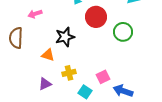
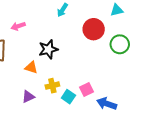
red circle: (96, 17) -> (94, 29), moved
green circle: (123, 32) -> (120, 44), moved
cyan square: (85, 92) -> (68, 97), moved

